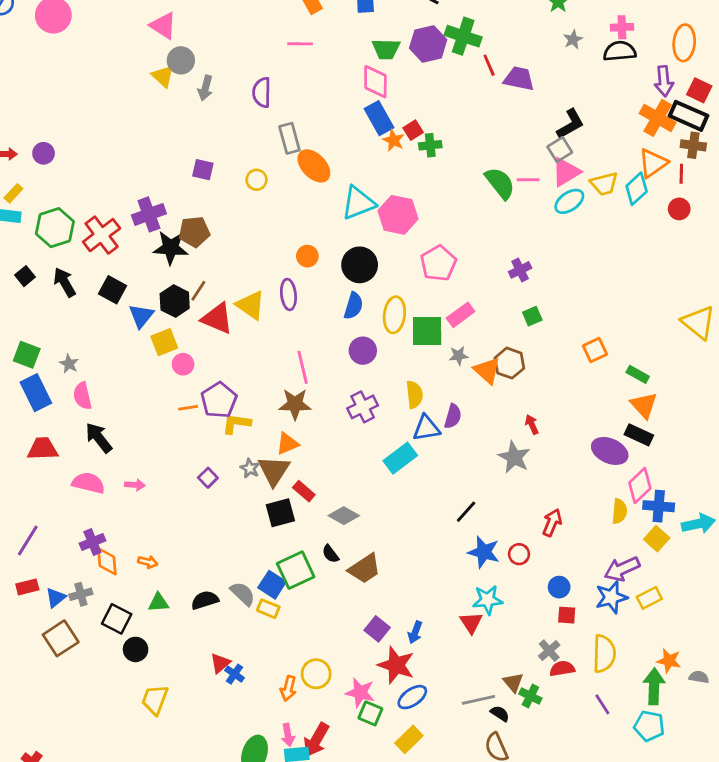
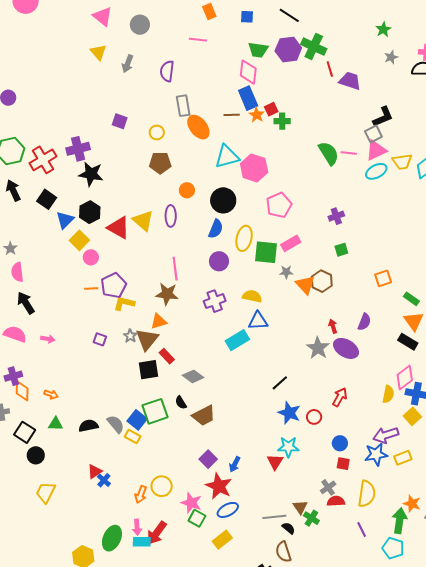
gray circle: (181, 60) -> (140, 25), moved
brown pentagon: (194, 232) -> (160, 163), moved
brown line: (198, 291) -> (232, 115), moved, turned 49
yellow square: (164, 342) -> (79, 240), turned -30
yellow semicircle: (414, 395) -> (252, 296), turned -78
purple semicircle: (453, 416) -> (364, 322), moved
purple ellipse: (610, 451) -> (346, 348), moved
purple square: (208, 478) -> (100, 339), turned -32

